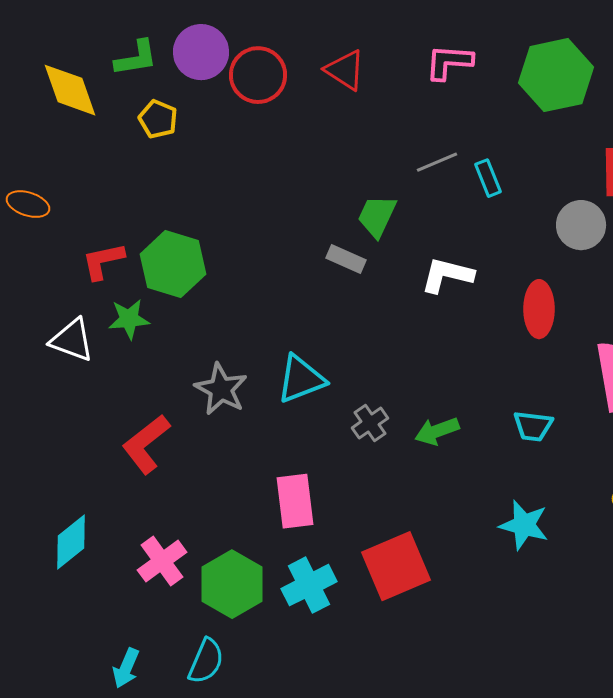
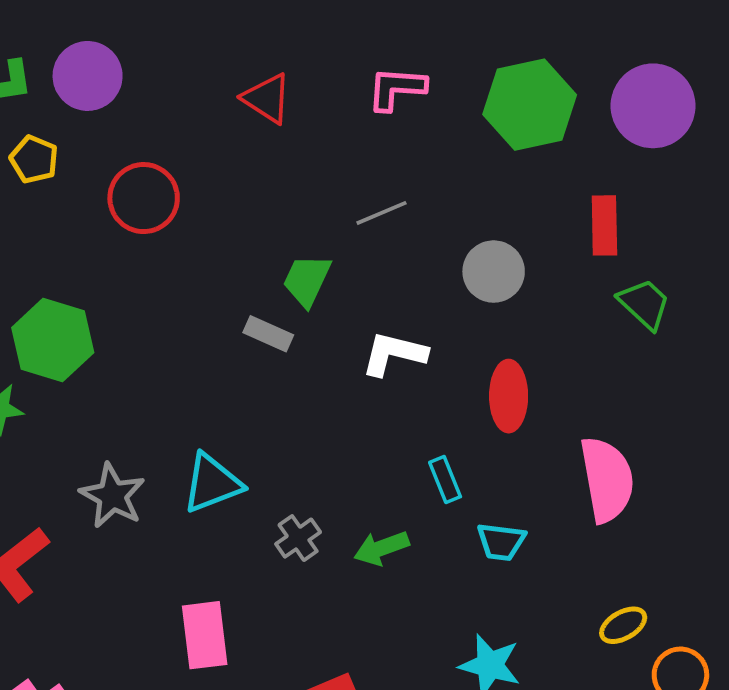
red circle: (258, 75) -> (144, 198), moved
cyan rectangle: (488, 178) -> (445, 480), moved
gray circle: (581, 225) -> (494, 272), moved

